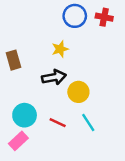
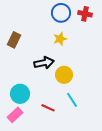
yellow star: (60, 49) -> (60, 39), moved
brown rectangle: (13, 60) -> (14, 40), moved, turned 42
red line: (58, 123) -> (48, 108), moved

